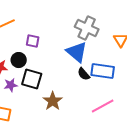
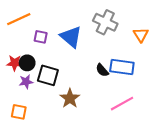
purple square: (33, 41) -> (41, 37), moved
blue triangle: (77, 52) -> (71, 37), moved
black circle: (19, 60) -> (27, 63), moved

